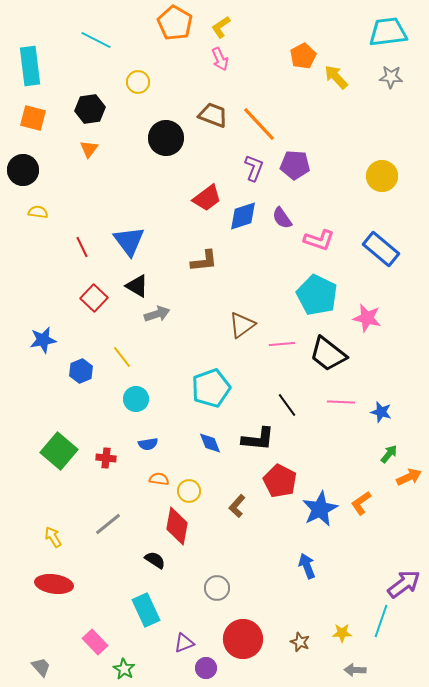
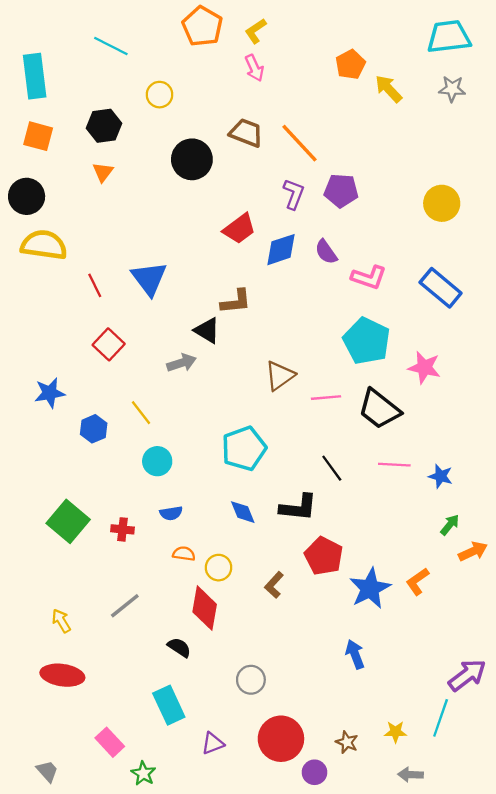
yellow semicircle: (38, 212) -> (44, 245), size x2.0
black triangle: (137, 286) -> (207, 331), moved
purple circle: (206, 668) -> (314, 772), moved

